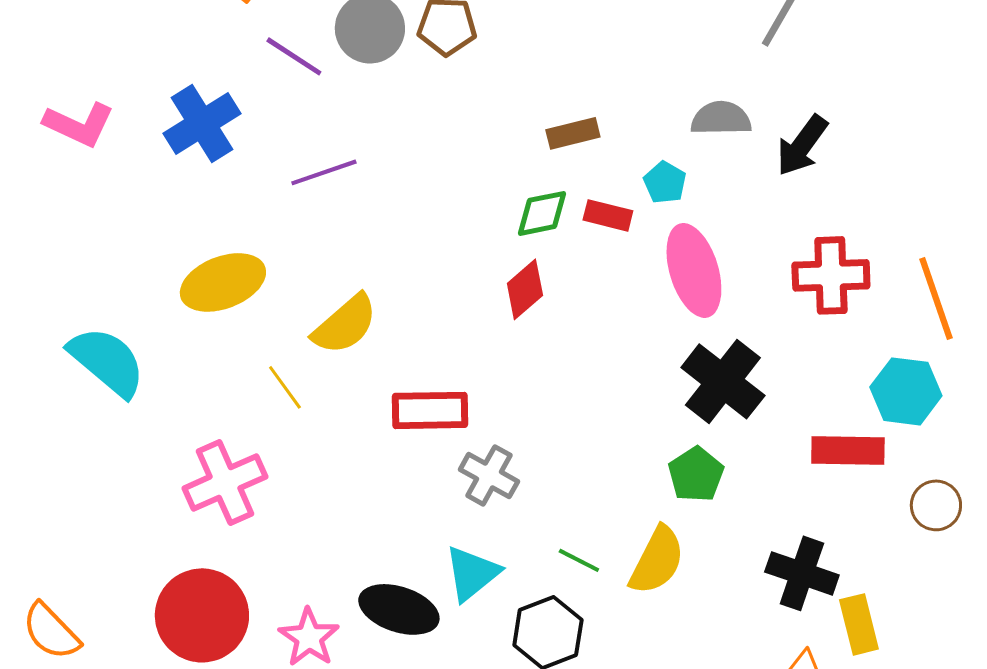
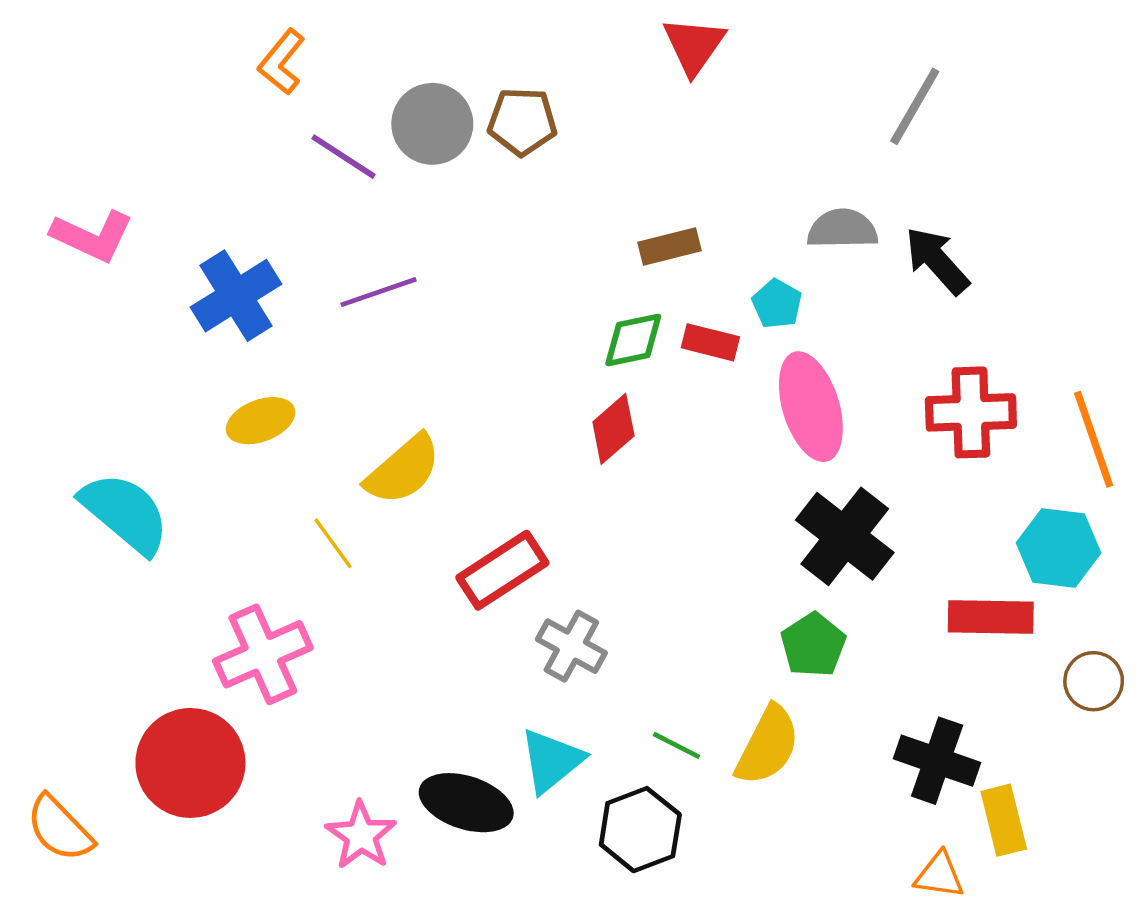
blue cross: (202, 123) -> (236, 296), moved
black arrow: (802, 145) -> (937, 261), turned 102
yellow ellipse: (223, 282) -> (261, 421), size x0.7
red rectangle: (430, 410) -> (502, 570), turned -32
red circle: (202, 615) -> (190, 763), moved

